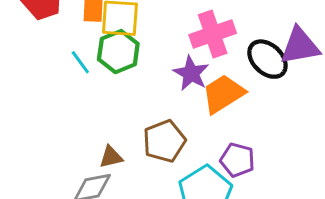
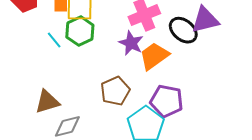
brown triangle: (111, 157) -> (47, 102), moved, size x1.5
purple pentagon: (237, 160) -> (167, 101), size x1.4

